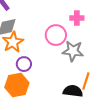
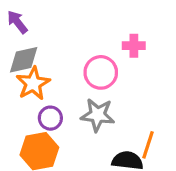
gray star: (73, 51) -> (98, 115), moved

